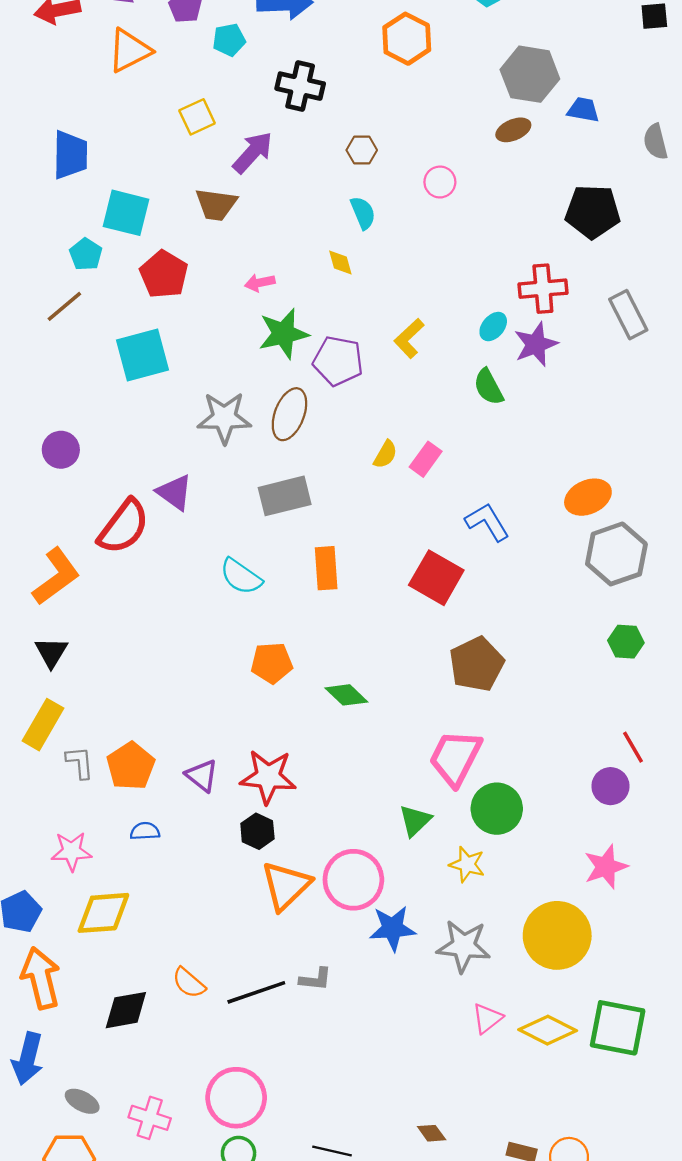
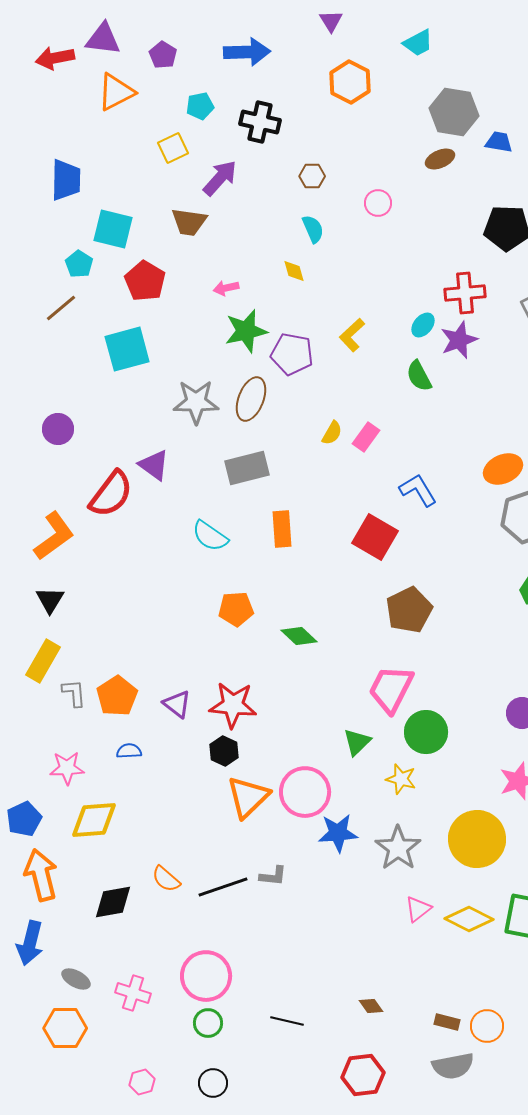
cyan pentagon: (229, 40) -> (200, 106), moved
gray star: (464, 946) -> (398, 848), turned 30

